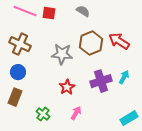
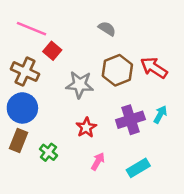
red square: (49, 13) -> (52, 51), moved, turned 32
blue circle: (18, 72) -> (22, 108), size x1.5
green cross: (43, 114) -> (48, 152), moved
cyan rectangle: (129, 118) -> (138, 168), moved

